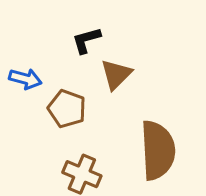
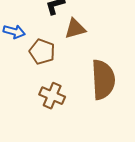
brown triangle: (116, 74) -> (75, 29), turned 30

